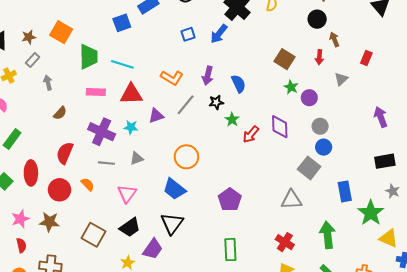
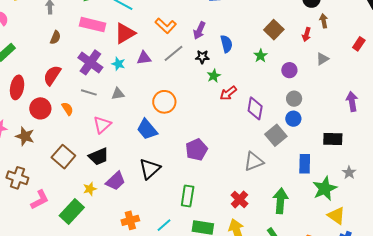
red rectangle: (366, 58) -> (359, 44), moved
green star: (291, 87) -> (261, 56), moved
pink rectangle: (96, 92) -> (93, 25), size x1.4
red triangle: (131, 94) -> (125, 33), turned -40
brown semicircle: (60, 113) -> (55, 37), turned -32
purple diamond: (280, 127) -> (255, 108), moved
black rectangle: (385, 161) -> (333, 139), moved
gray triangle: (291, 200) -> (254, 161), turned -30
black triangle: (172, 223) -> (150, 169), moved

